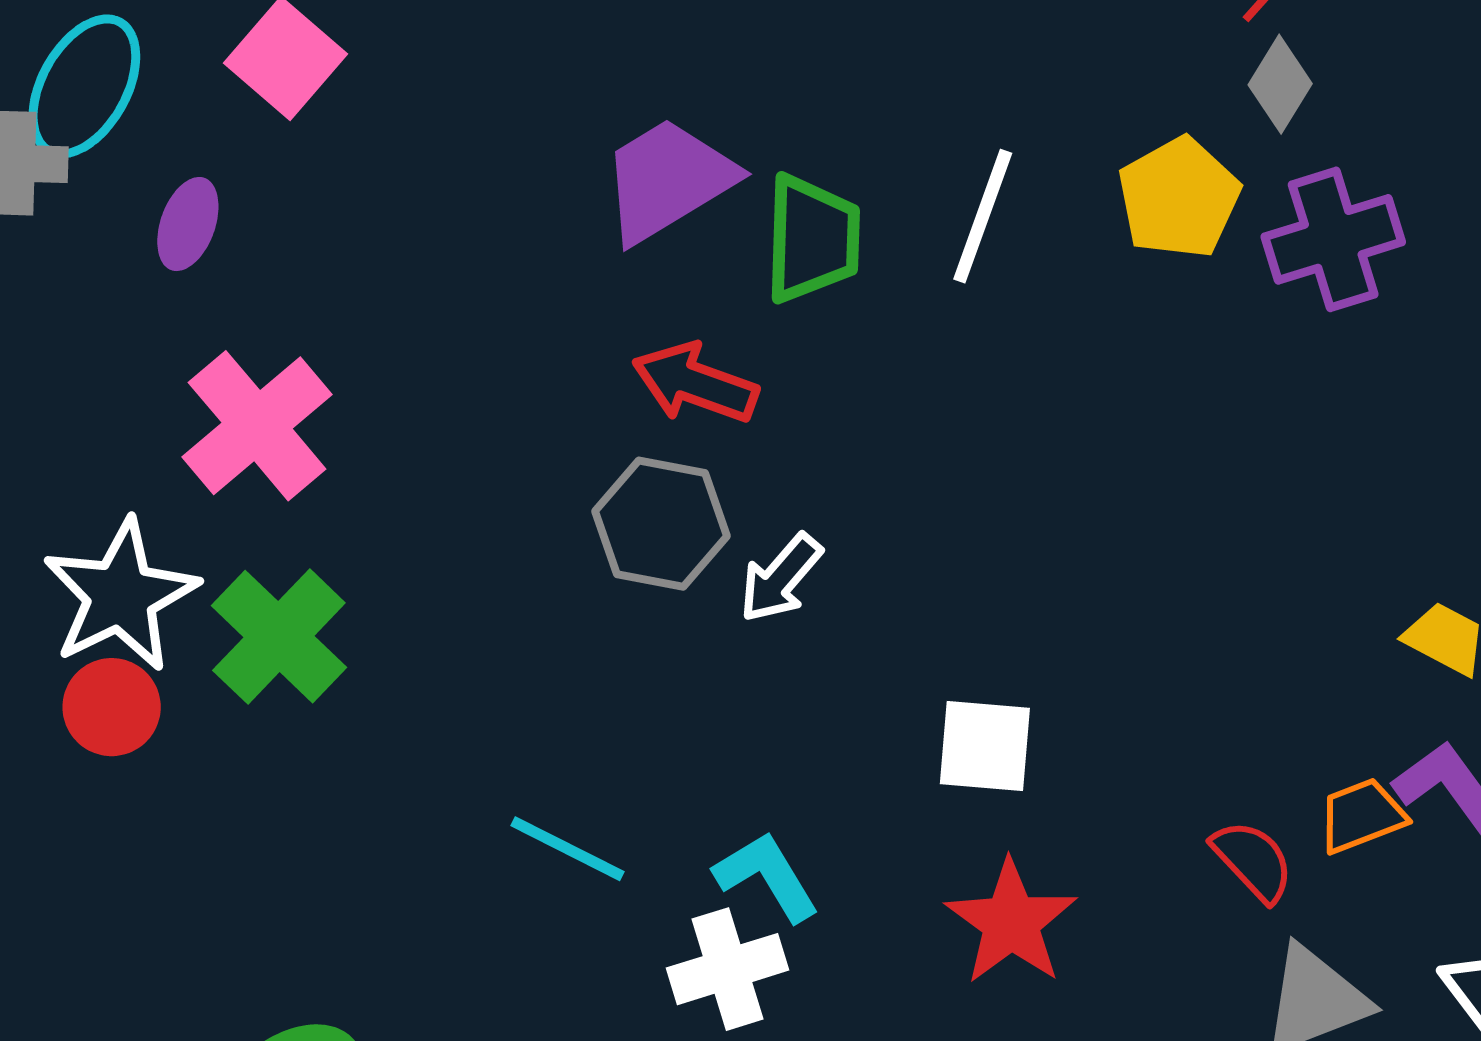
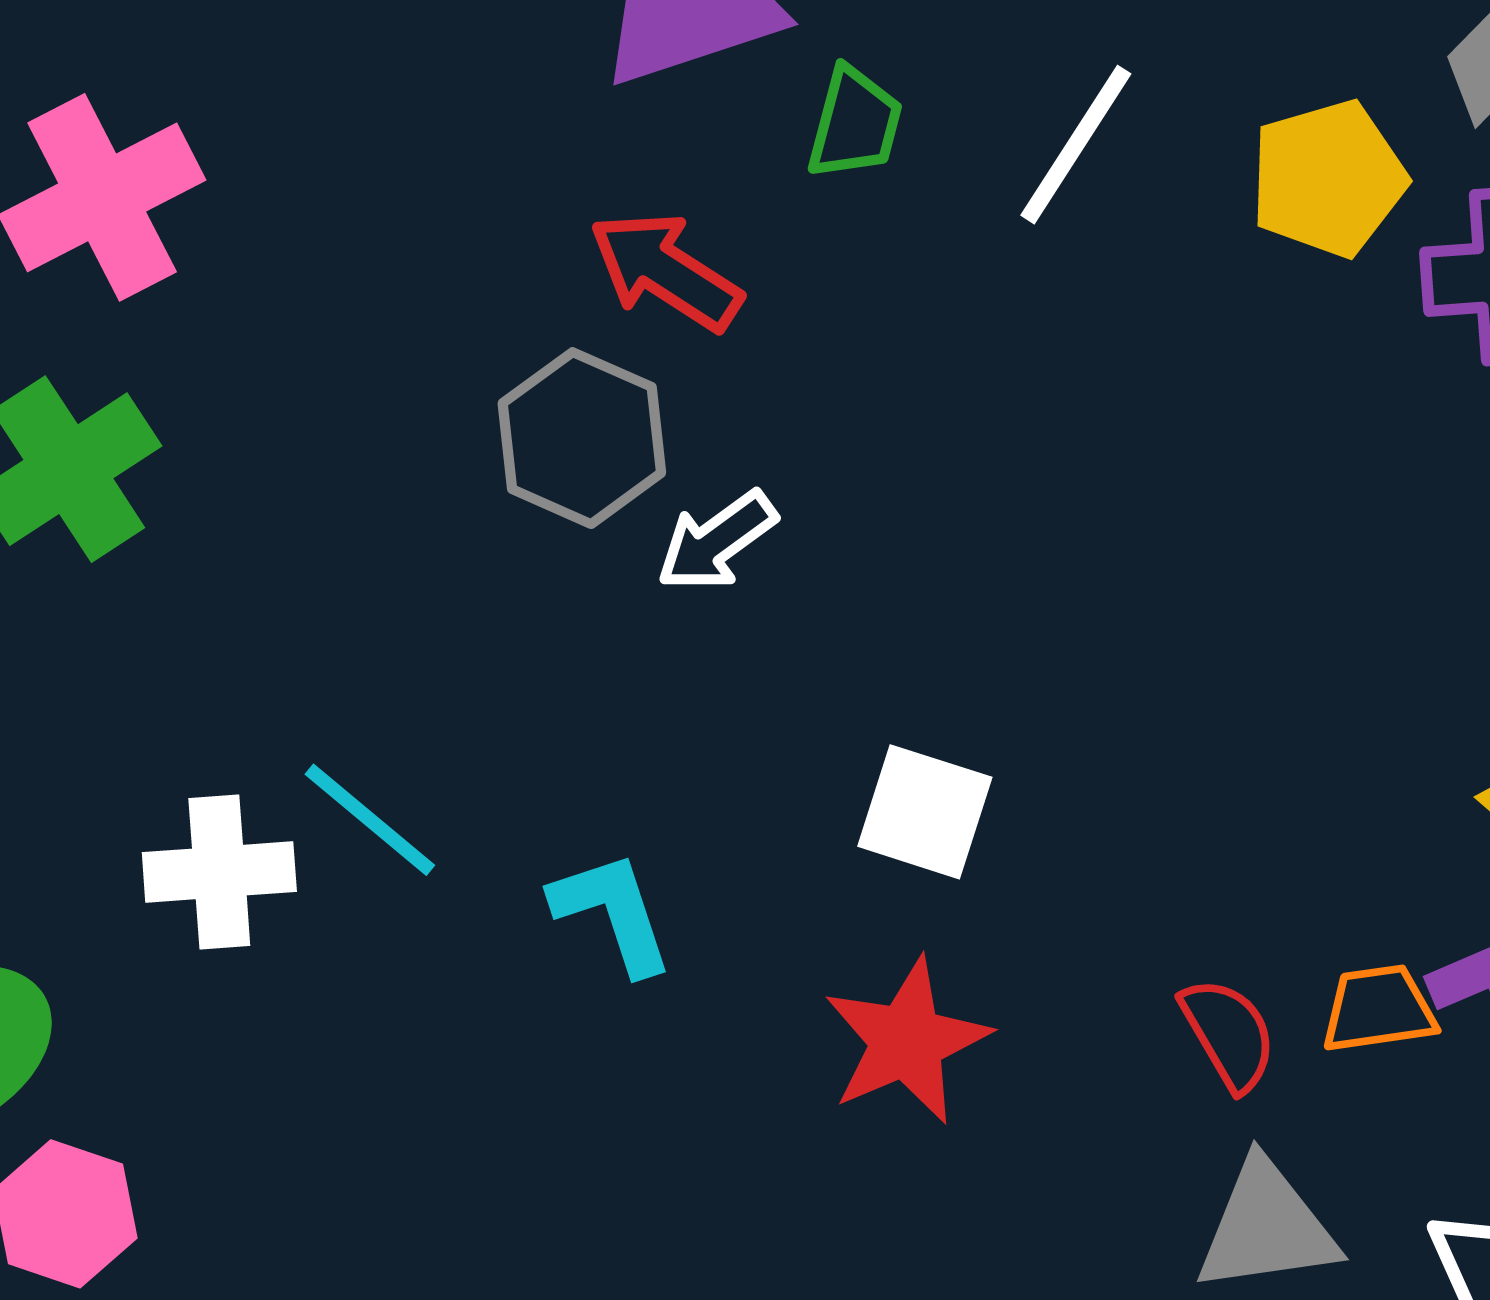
green trapezoid: (812, 239) -> (855, 123), size x0.7
white cross: (727, 969) -> (219, 872), moved

